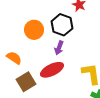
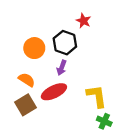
orange semicircle: (14, 58) -> (27, 80), moved

